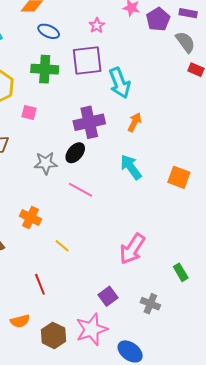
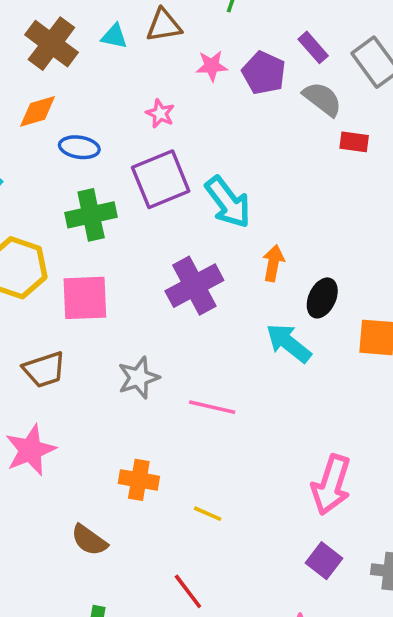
purple rectangle: (188, 13) -> (313, 47), turned 54
pink square: (29, 112) -> (85, 298), size x1.8
black ellipse: (75, 153) -> (322, 298), moved
purple square: (108, 296) -> (324, 561), moved

